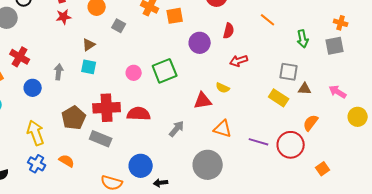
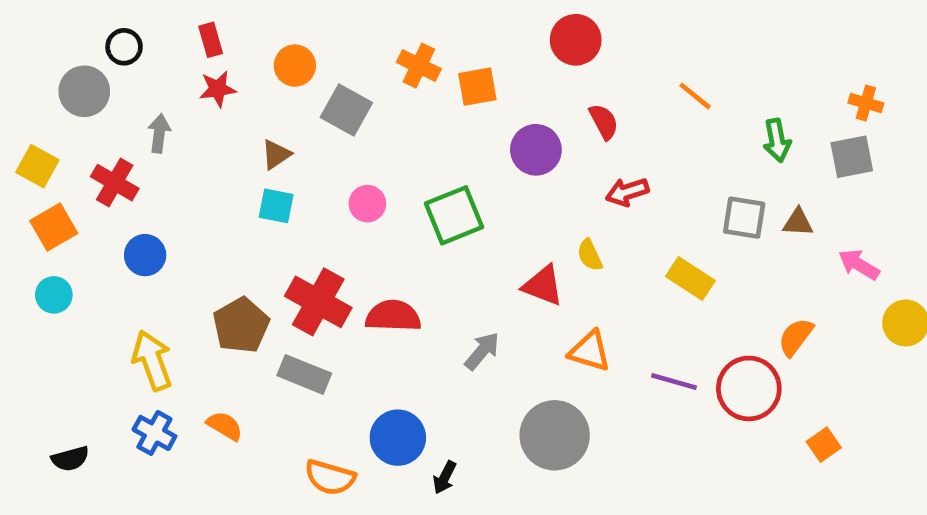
gray square: (119, 26) -> (346, 110), size x1.5
red semicircle: (229, 31) -> (604, 122), turned -42
gray arrow: (59, 72) -> (159, 133), moved
pink circle: (134, 73) -> (367, 204), moved
yellow semicircle: (223, 88) -> (590, 255), turned 40
brown triangle: (305, 89) -> (798, 222), moved
yellow rectangle: (279, 98) -> (690, 278), moved
red triangle: (203, 101) -> (543, 286), turned 30
red cross: (107, 108) -> (318, 302), turned 32
black arrow: (161, 183) -> (445, 477), turned -56

